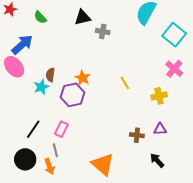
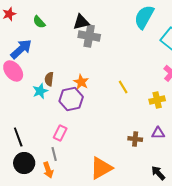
gray cross: (103, 32) -> (89, 36), moved, size x1.5
black line: (33, 129) -> (18, 137), moved, turned -54
black arrow: (157, 160) -> (158, 173), moved
orange triangle: (103, 164) -> (101, 168), turned 50

